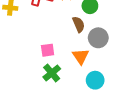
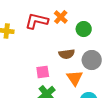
brown semicircle: (79, 24) -> (67, 54), moved, turned 105

